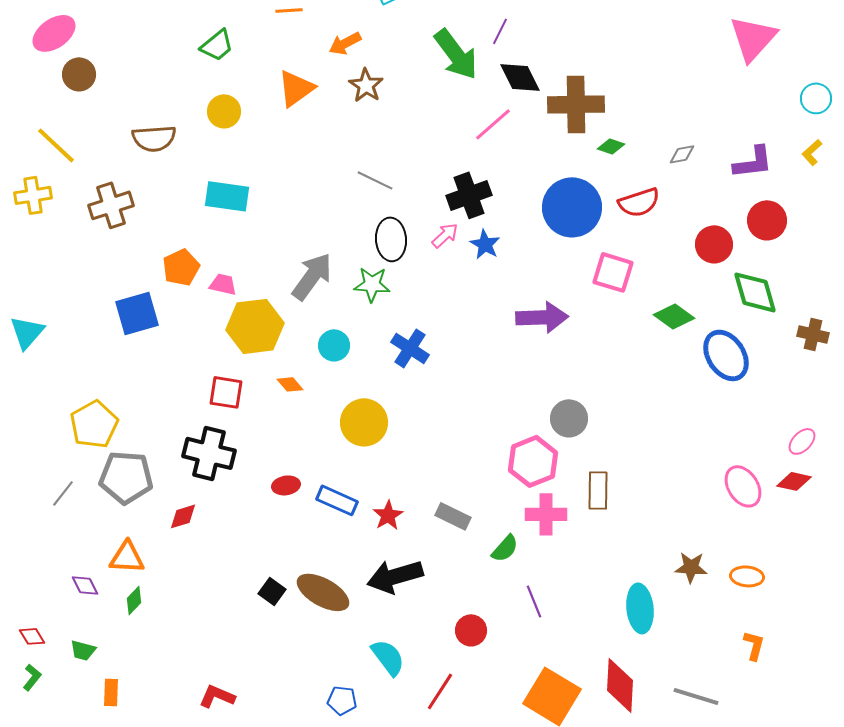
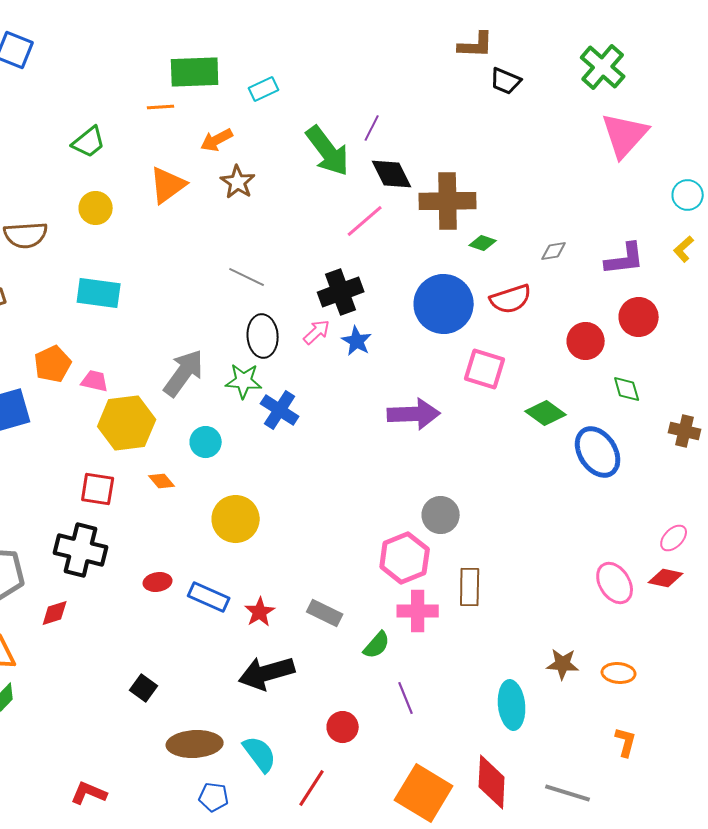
green diamond: (755, 292) -> (627, 389), size x0.6
blue cross: (410, 348) -> (280, 410), moved
brown ellipse: (323, 592) -> (195, 744), moved, turned -32

